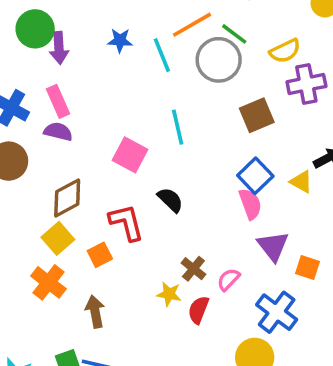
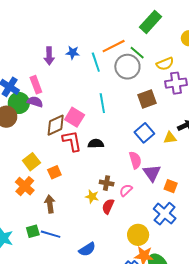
green circle: (35, 29) -> (19, 103), moved
purple arrow: (59, 48) -> (49, 56), moved
yellow triangle: (301, 182) -> (170, 138), turned -40
brown diamond: (67, 198) -> (56, 125), moved
black semicircle: (170, 200) -> (96, 144), turned -49
pink semicircle: (250, 204) -> (135, 160), moved
red L-shape: (126, 222) -> (72, 141), moved
brown cross: (193, 269) -> (107, 183), turned -32
blue cross: (277, 312) -> (165, 214), moved

